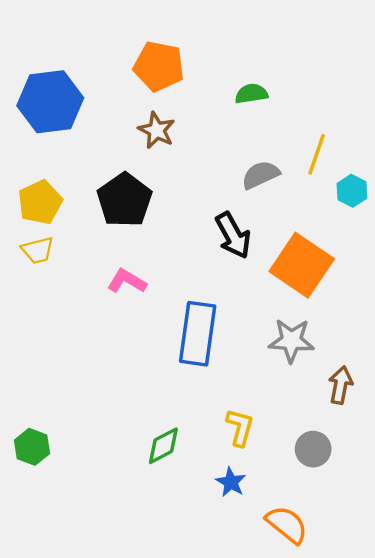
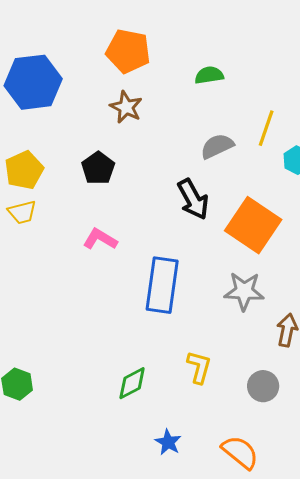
black pentagon: (125, 200) -> (98, 168), size x0.7
blue star: (231, 482) -> (168, 442), moved

